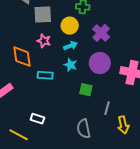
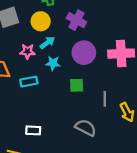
pink star: (44, 41) -> (27, 51), moved
gray semicircle: (84, 129) -> (86, 128), turned 144

